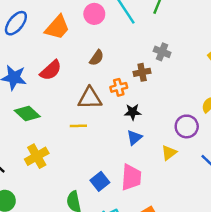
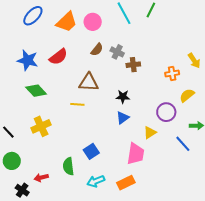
pink circle: (94, 14) -> (93, 22), moved
gray cross: (162, 52) -> (117, 52), moved
orange cross: (119, 87) -> (172, 74), moved
pink trapezoid: (131, 177) -> (136, 154), moved

